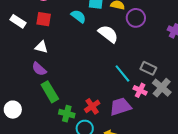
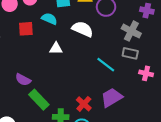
red square: (44, 19) -> (26, 29), moved
white triangle: (41, 47) -> (56, 49), moved
gray cross: (162, 88) -> (131, 31), moved
pink cross: (140, 90) -> (146, 73), moved

